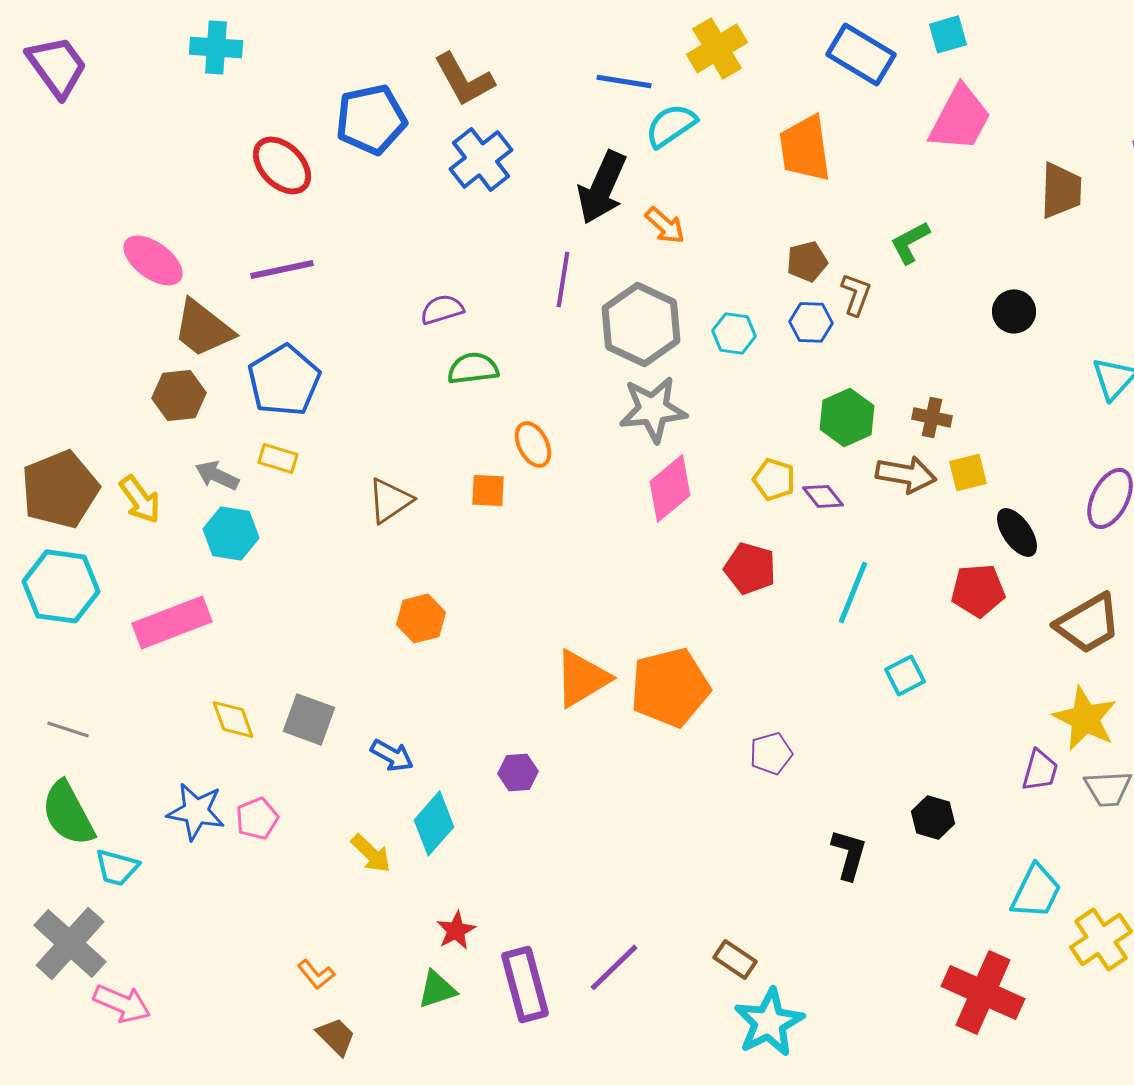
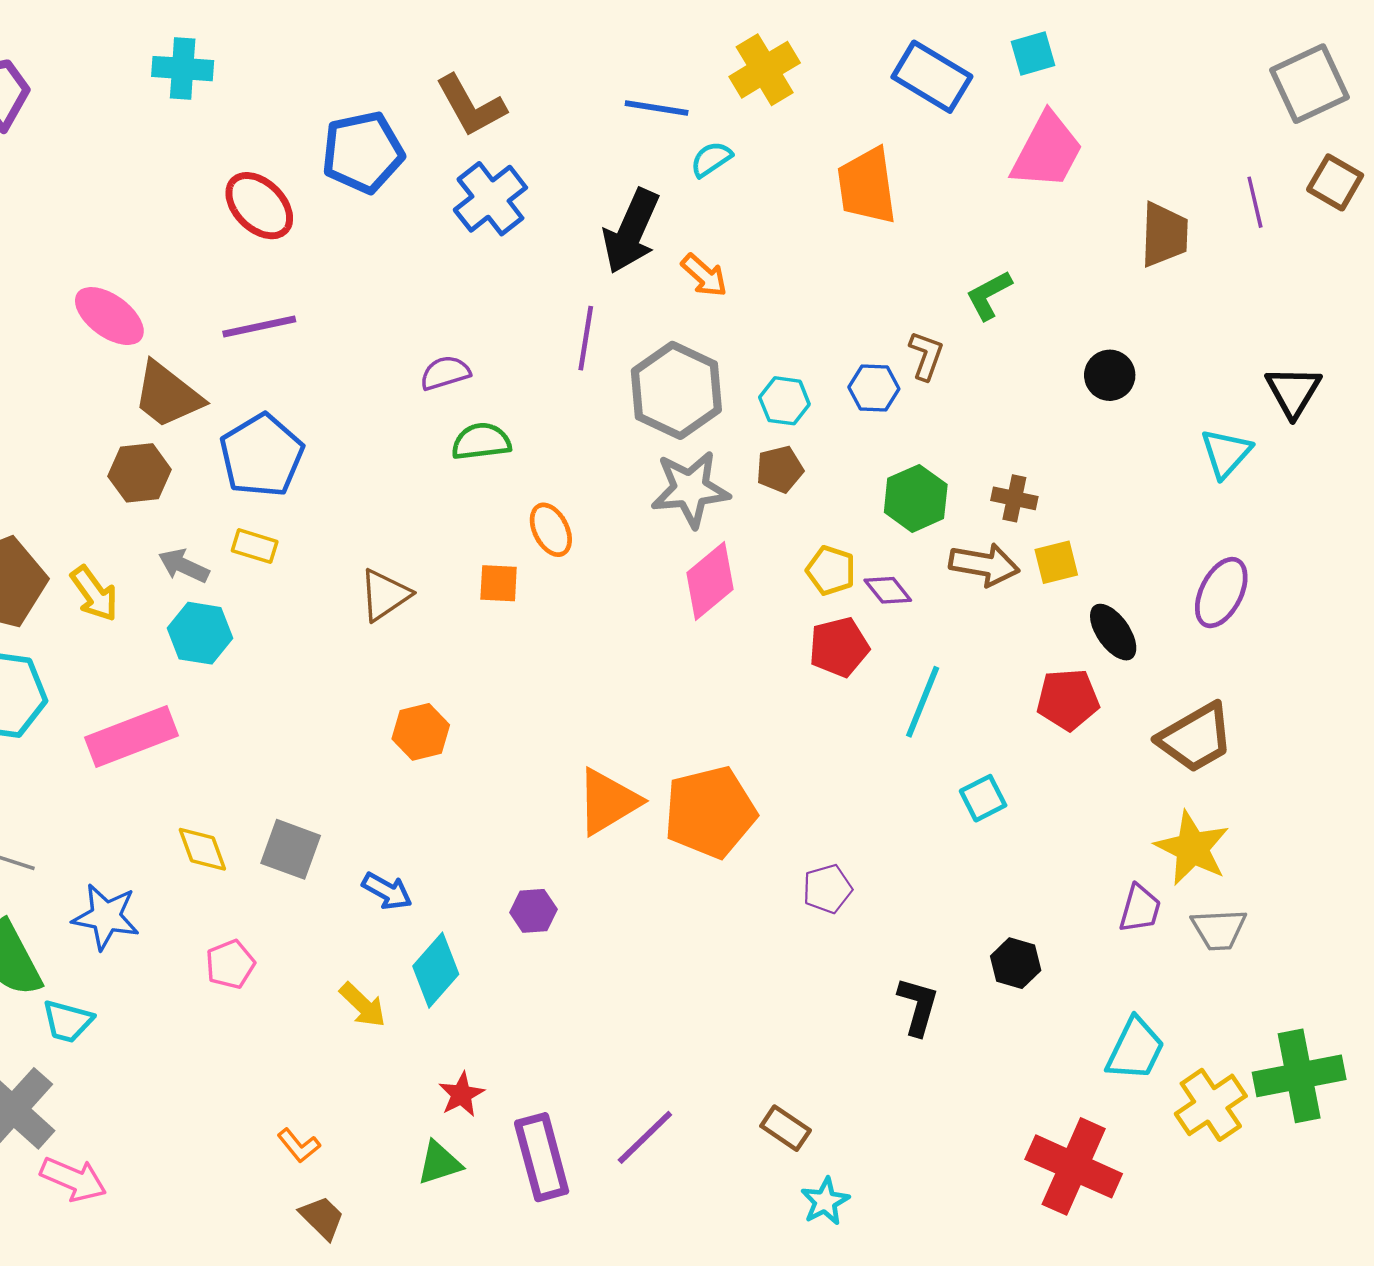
cyan semicircle: (671, 125) -> (711, 159), size x0.7
brown pentagon: (807, 261) -> (780, 469), moved
red pentagon: (750, 568) -> (839, 647), moved, turned -30
blue star: (196, 811) -> (106, 917), moved
cyan star: (769, 1022) -> (825, 1201), size x0.6

